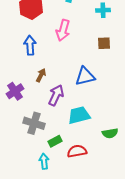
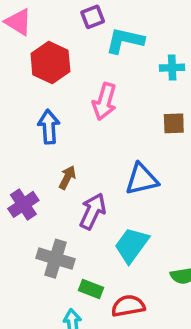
cyan trapezoid: (79, 115) -> (132, 245), turned -40
green rectangle: (55, 141) -> (91, 289), turned 48

